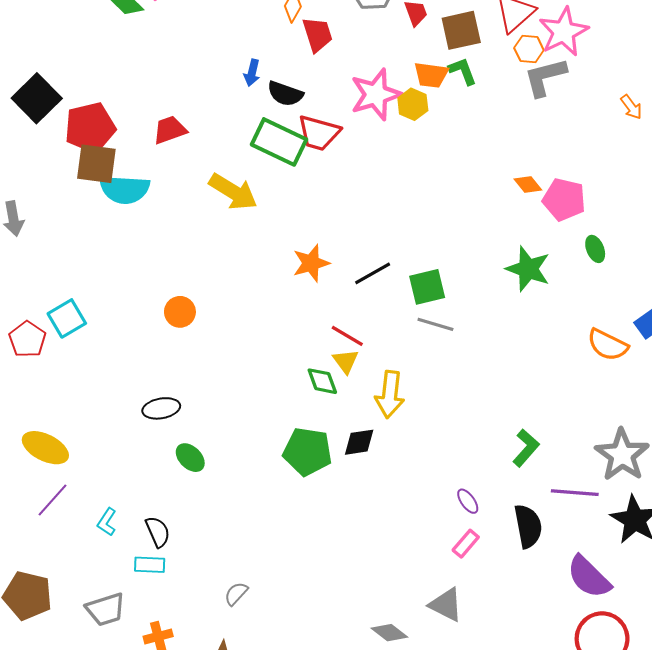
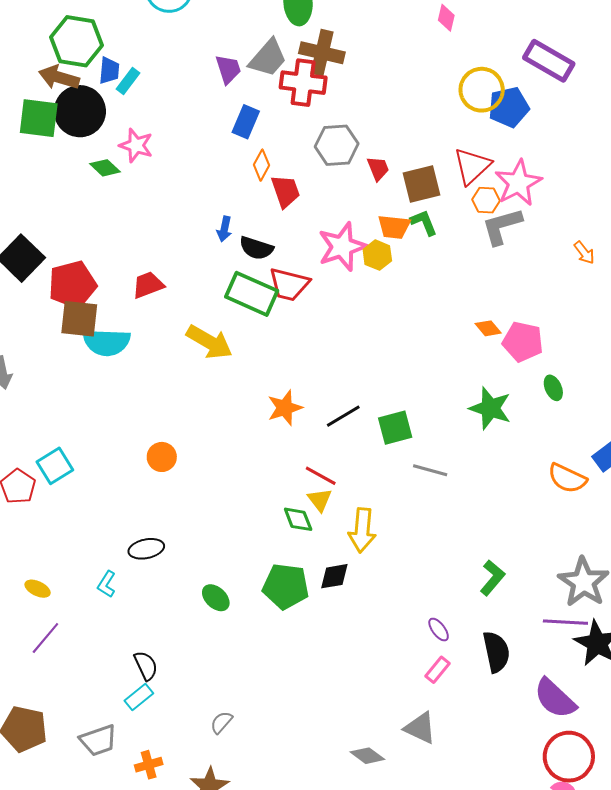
gray line: (435, 324) -> (430, 470), moved
yellow ellipse: (45, 448) -> (38, 589), size x0.6
green ellipse: (190, 458) -> (216, 598), moved
purple line: (575, 493) -> (565, 622), moved
cyan L-shape: (107, 522) -> (107, 584), moved
cyan rectangle: (150, 565) -> (139, 697), turned -40

